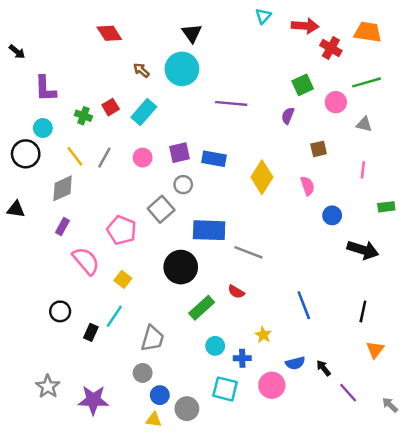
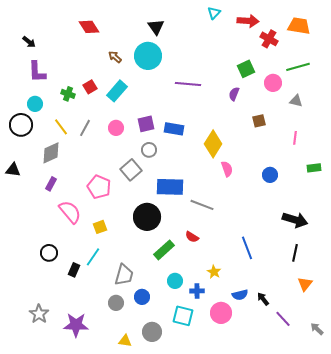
black arrow: (17, 52) -> (29, 42), moved
pink semicircle: (308, 186) -> (227, 169), moved
black arrow: (363, 250) -> (295, 220), moved
yellow square: (123, 279) -> (100, 227), turned 32
blue circle: (160, 395) -> (142, 297), moved

